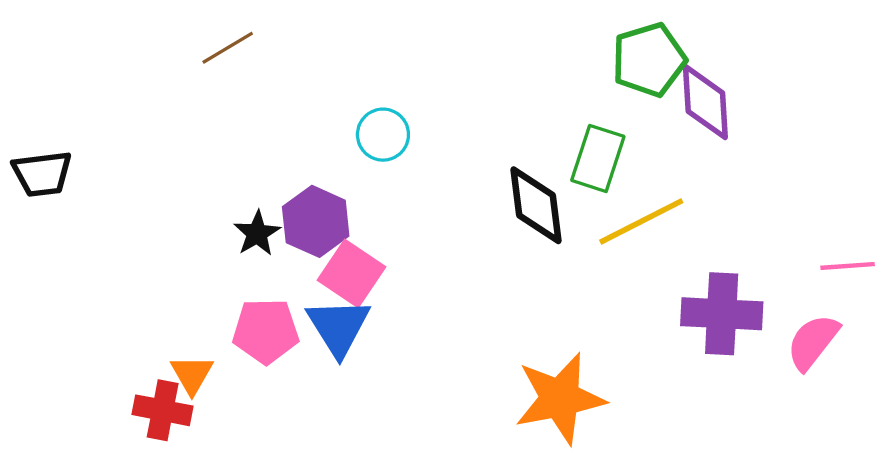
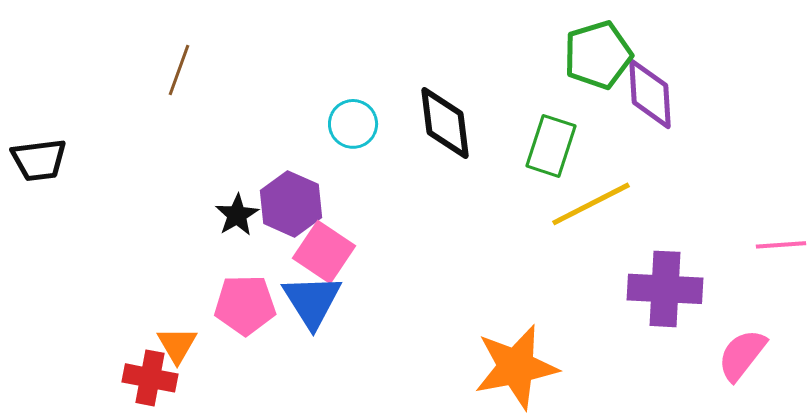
brown line: (228, 48) -> (179, 70), moved, turned -39
black diamond: (536, 205) -> (445, 123), moved
pink semicircle: (813, 342) -> (742, 355), moved

